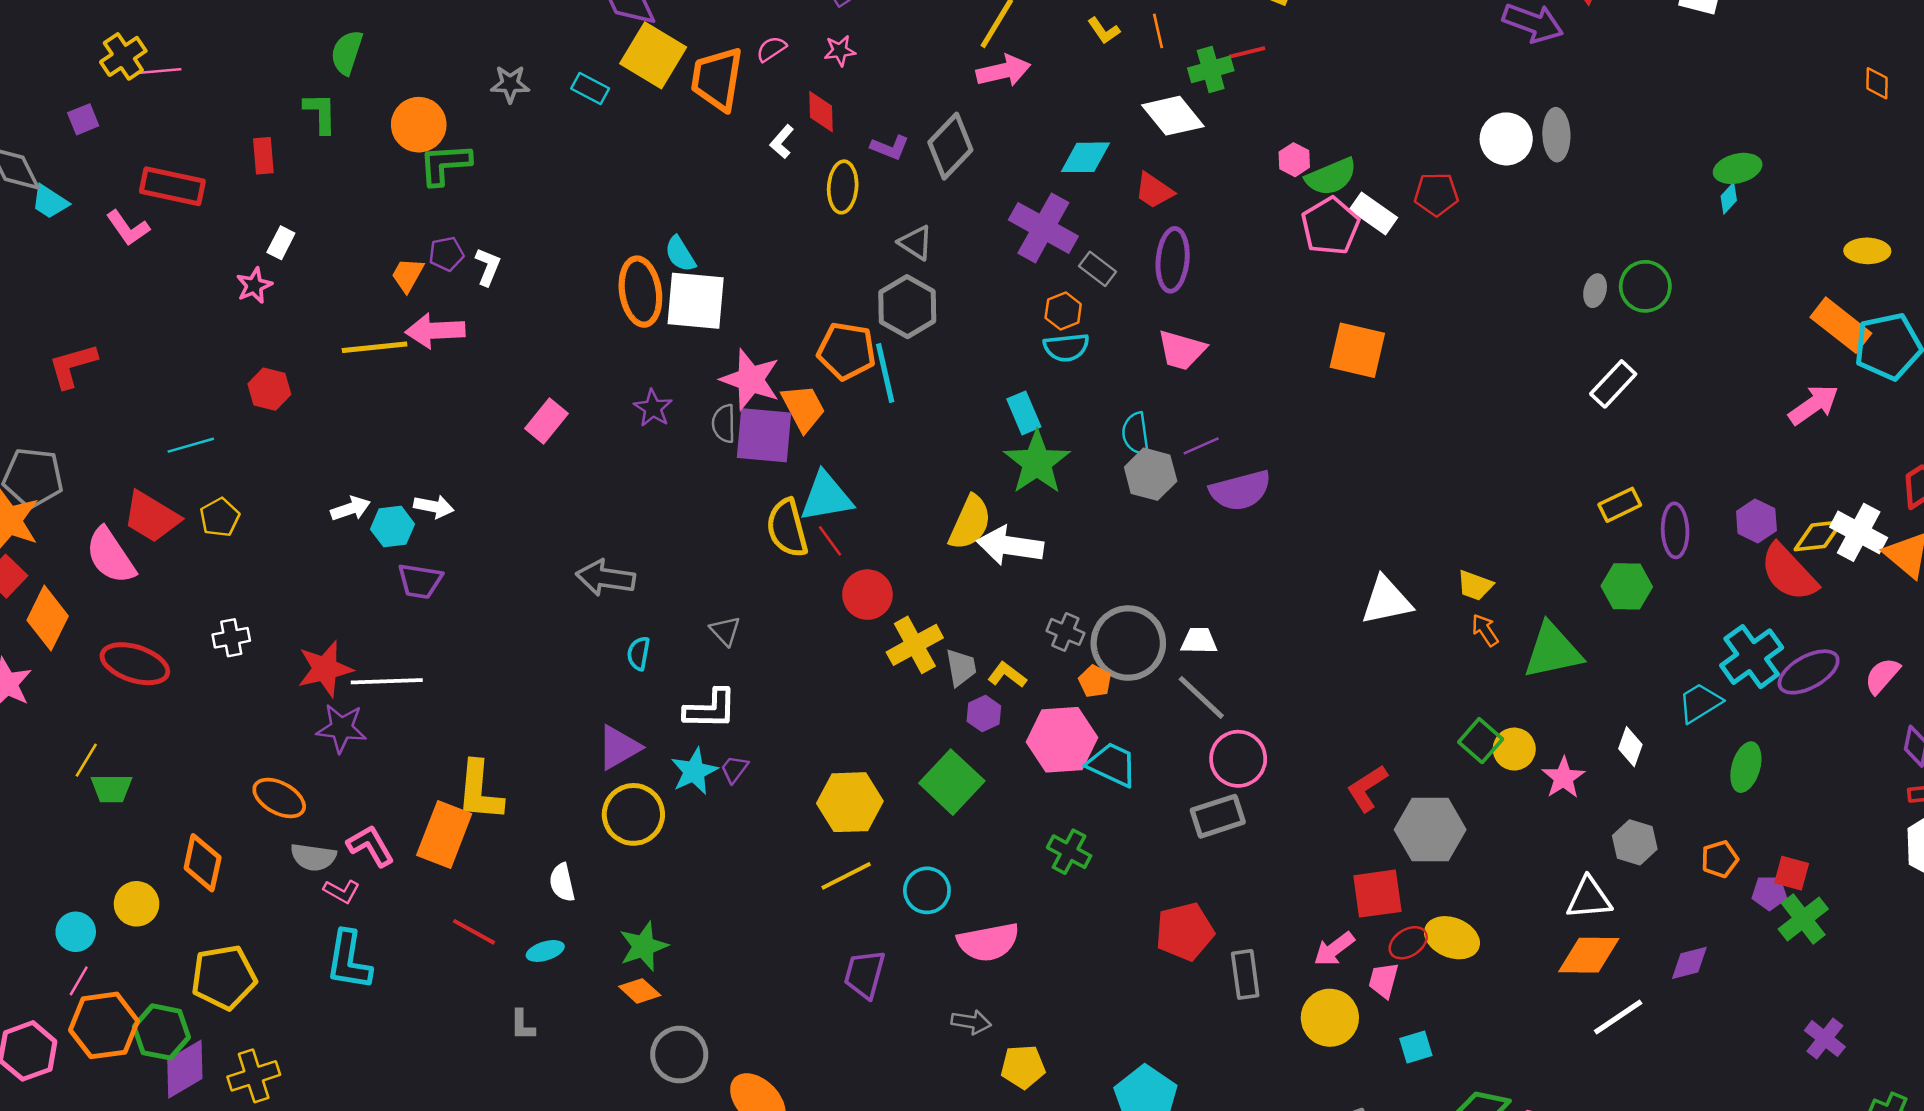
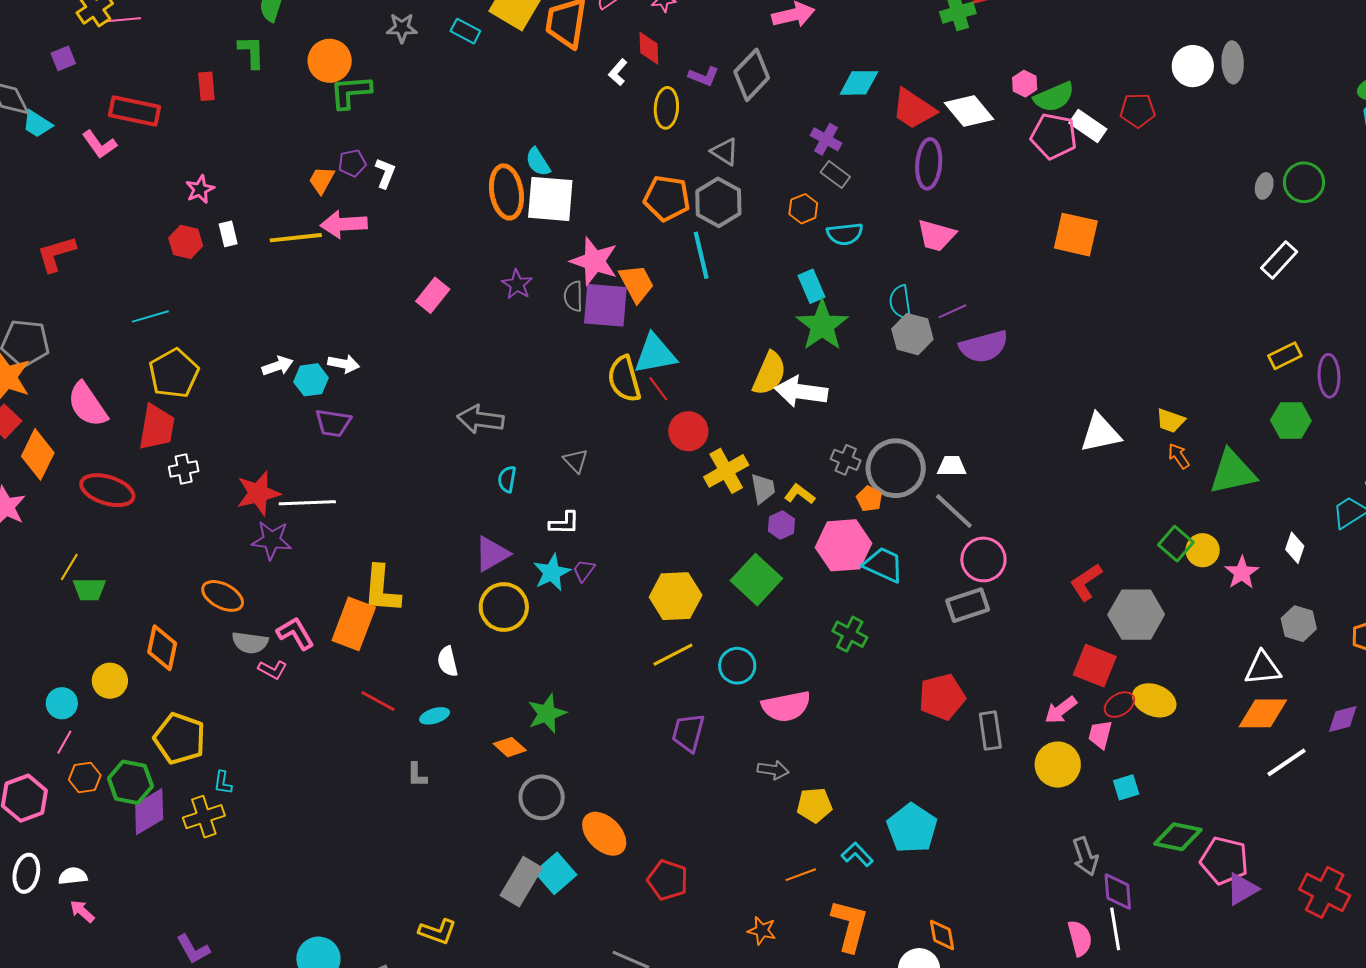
white diamond: (1173, 116) -> (969, 111), moved
red trapezoid: (1154, 191) -> (914, 109), size x1.4
pink pentagon: (1330, 226) -> (1054, 136), turned -30
purple cross: (1043, 228) -> (826, 139), size x0.6
white rectangle: (281, 243) -> (228, 234), moved, turned -40
gray rectangle: (1097, 269) -> (835, 175), moved
orange hexagon: (1063, 311) -> (803, 209), moved
orange pentagon: (847, 351) -> (667, 198), moved
red hexagon: (269, 389) -> (186, 242), moved
red trapezoid: (151, 517) -> (157, 427), moved, turned -111
yellow pentagon: (220, 517) -> (174, 373), size x1.6
white L-shape: (710, 709) -> (564, 523), size x0.7
red square: (1377, 894) -> (1095, 666), turned 30
green star: (643, 946) -> (547, 713), moved
cyan L-shape: (349, 960) -> (223, 783), moved, size x0.5
yellow pentagon: (224, 977) -> (180, 739), turned 30
orange hexagon: (104, 1025) -> (85, 777), size x0.6

